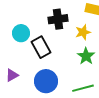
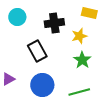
cyan circle: (21, 33) -> (17, 17), moved

